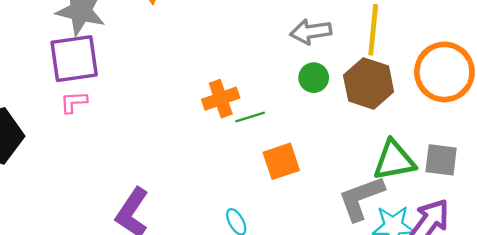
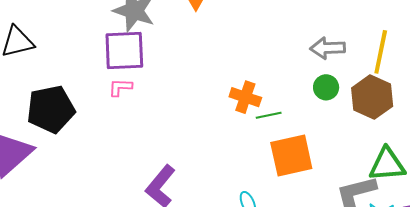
orange cross: (221, 99) -> (245, 97), turned 32
orange square: (281, 161) -> (291, 156), size x1.4

